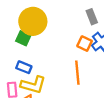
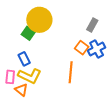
gray rectangle: (92, 17) -> (92, 25), turned 40
blue rectangle: (24, 67) -> (24, 59), turned 32

